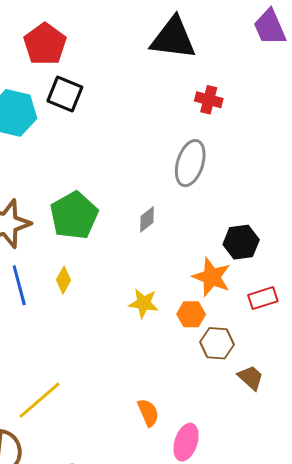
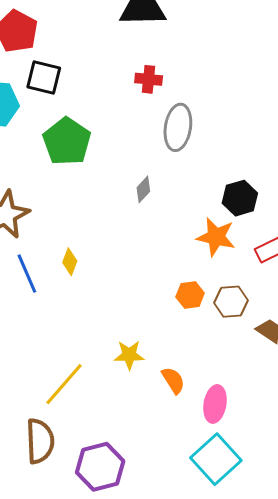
red cross: (209, 100) -> (149, 79), moved
green pentagon: (74, 215) -> (67, 141), moved
yellow star: (144, 303) -> (129, 355), moved
orange hexagon: (191, 314) -> (190, 295), moved

